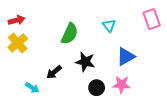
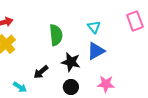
green semicircle: (70, 34) -> (56, 35), turned -30
blue triangle: (126, 57) -> (96, 51), moved
black circle: (97, 88) -> (71, 87), moved

